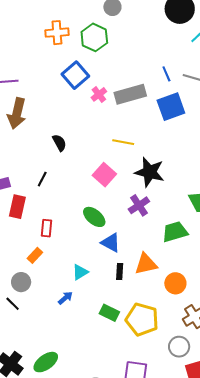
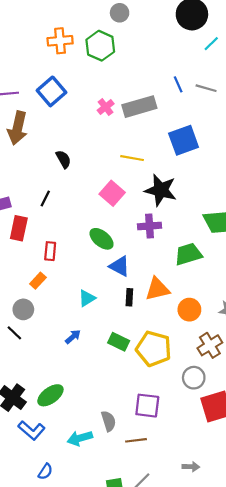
blue square: (75, 75) -> (52, 91), moved
blue square: (171, 107) -> (184, 140), moved
purple cross: (139, 205) -> (150, 226), turned 30
blue arrow: (65, 298) -> (73, 337), moved

